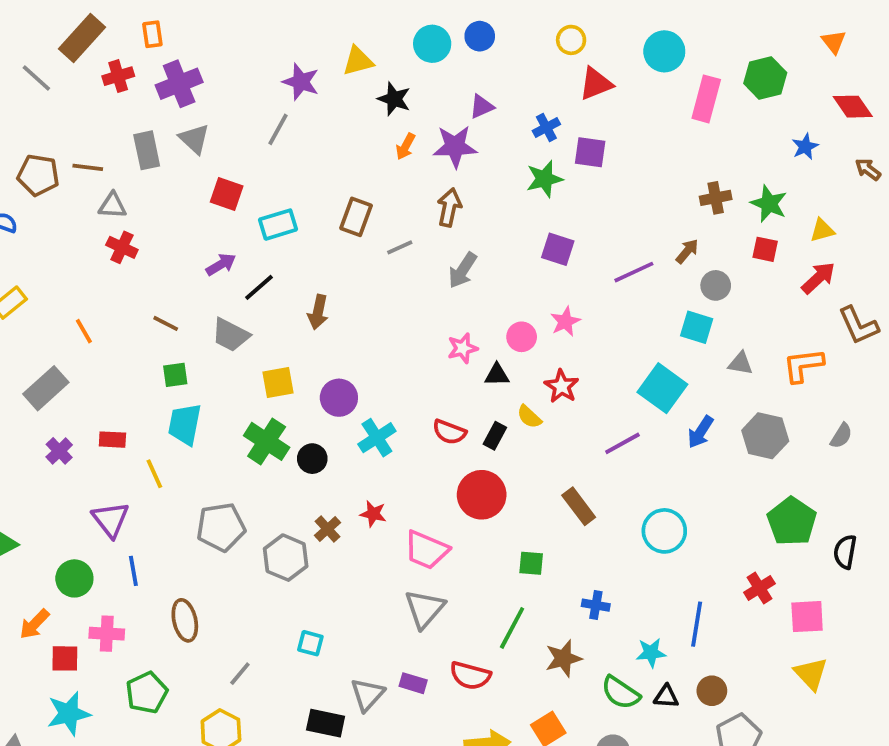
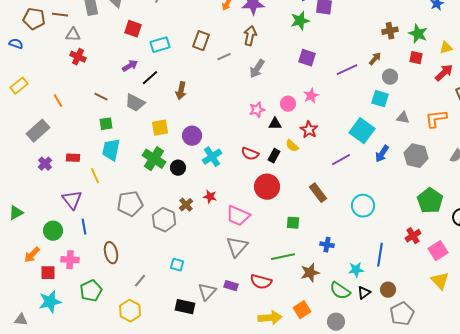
pink square: (807, 617) -> (438, 251), turned -30
green line: (512, 628) -> (283, 257), turned 50
black triangle: (666, 696) -> (364, 293), turned -40

